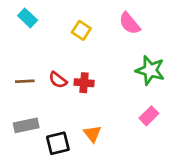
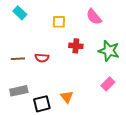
yellow square: (81, 30) -> (59, 22), turned -32
red semicircle: (58, 80) -> (42, 58), turned -32
red cross: (84, 83) -> (76, 46), moved

